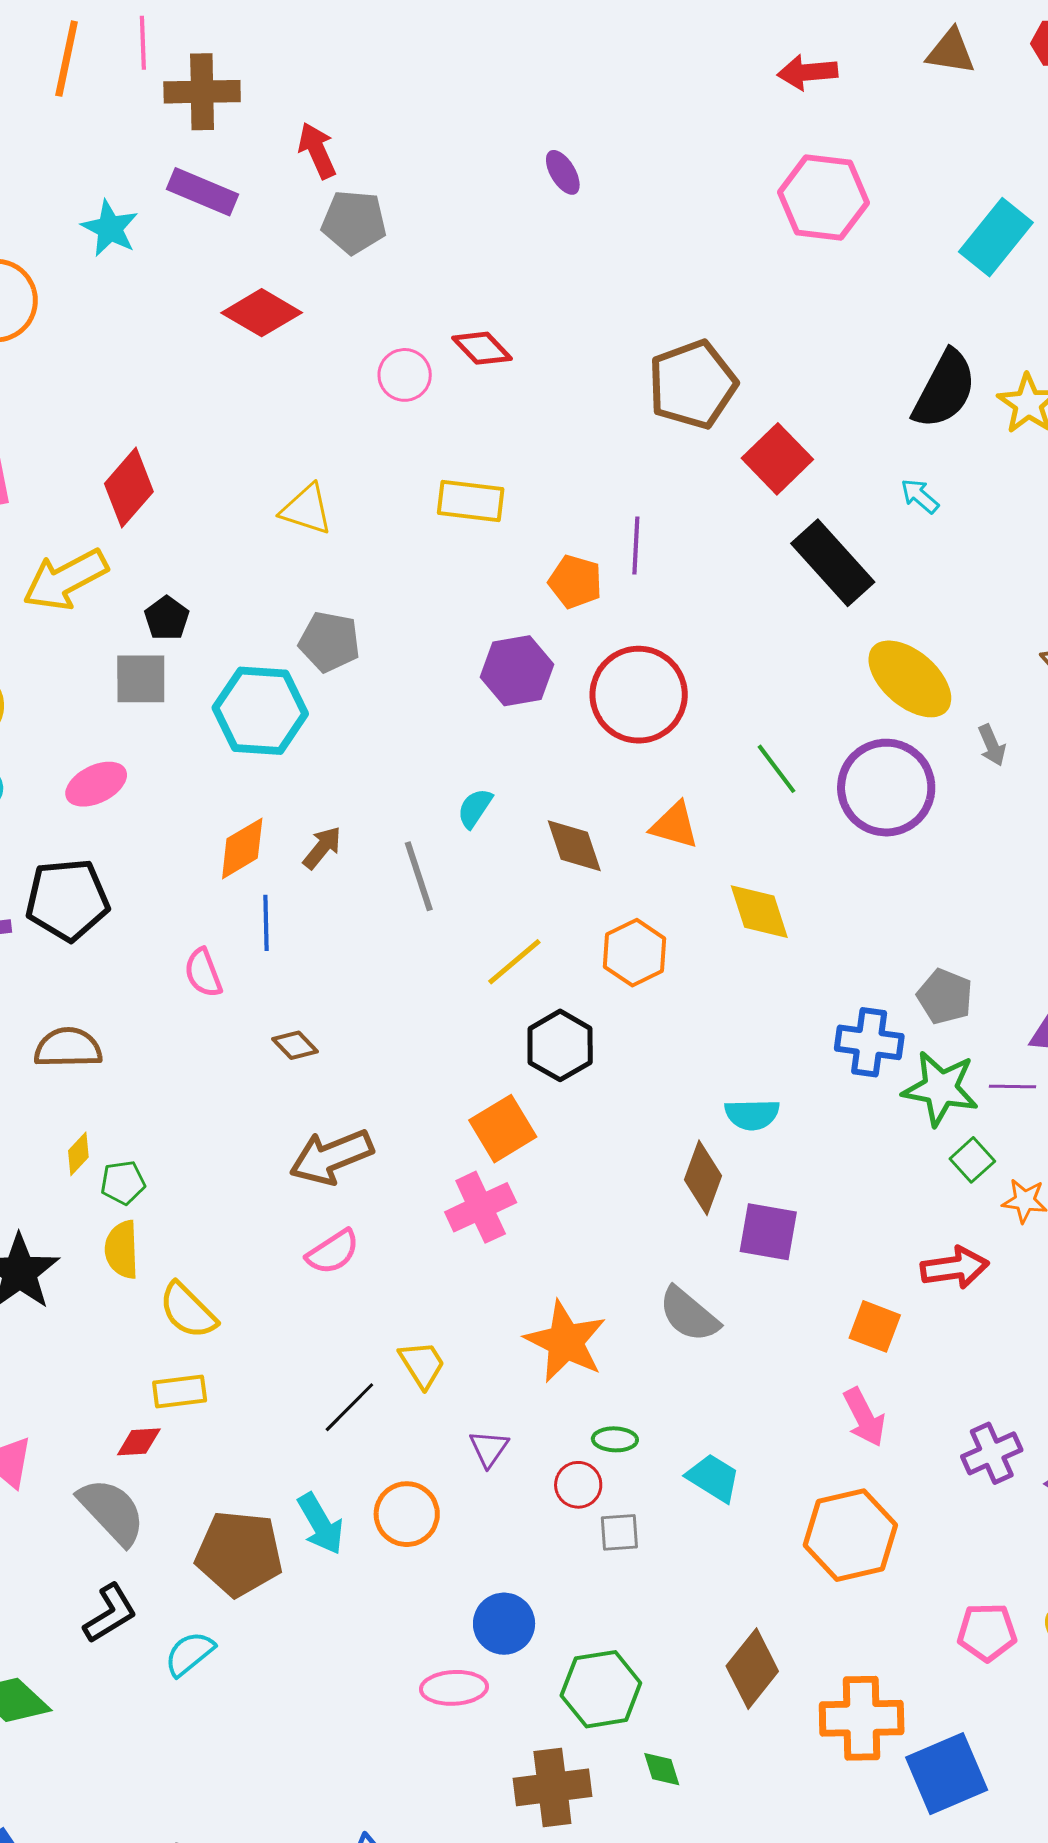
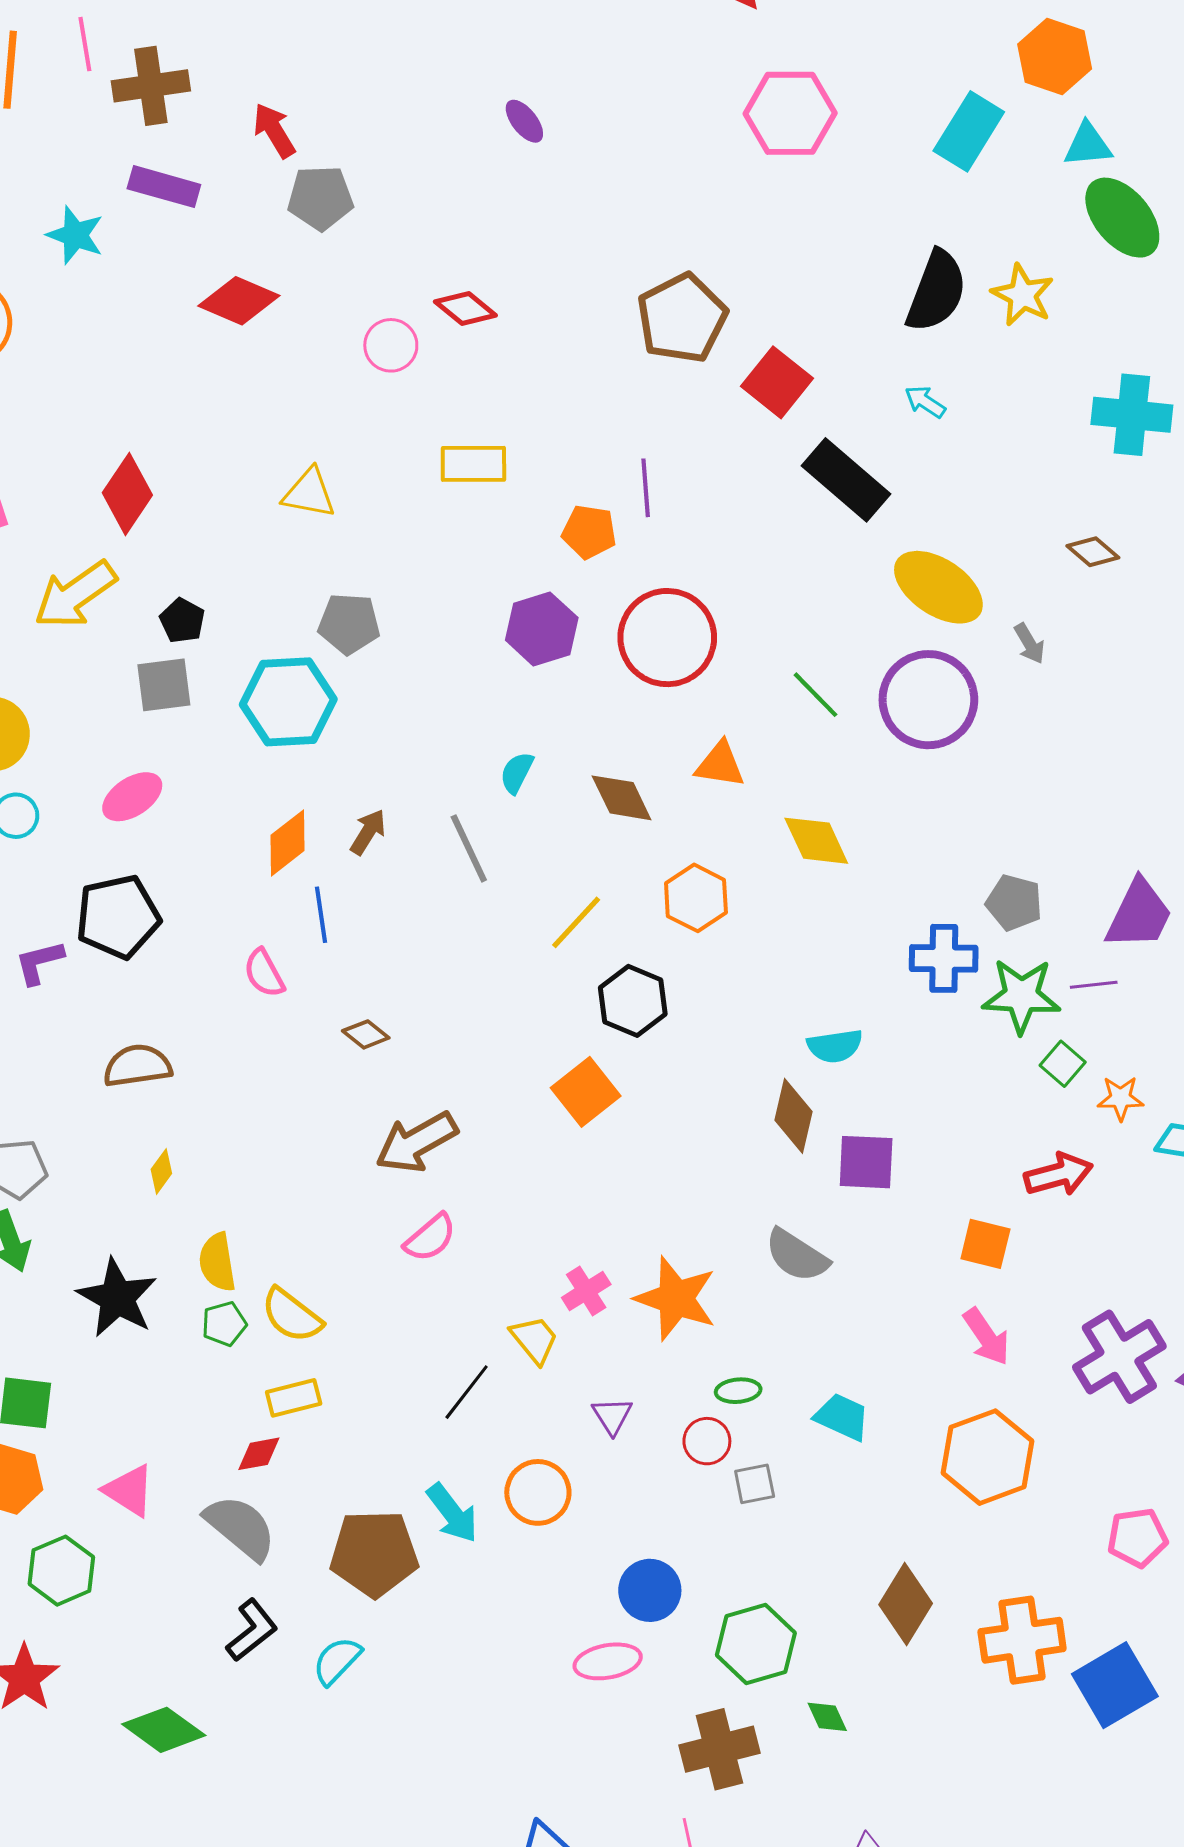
green pentagon: (123, 1183) -> (224, 1324), moved
pink cross: (481, 1207) -> (586, 1291), moved, size x0.7
purple cross: (992, 1453) -> (1119, 1357), size x1.5

